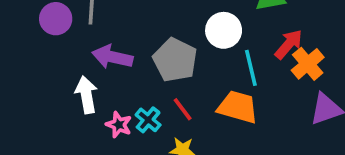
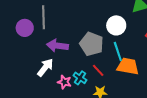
cyan line: (251, 68) -> (118, 51), moved
white arrow: (86, 95) -> (45, 67), turned 54

